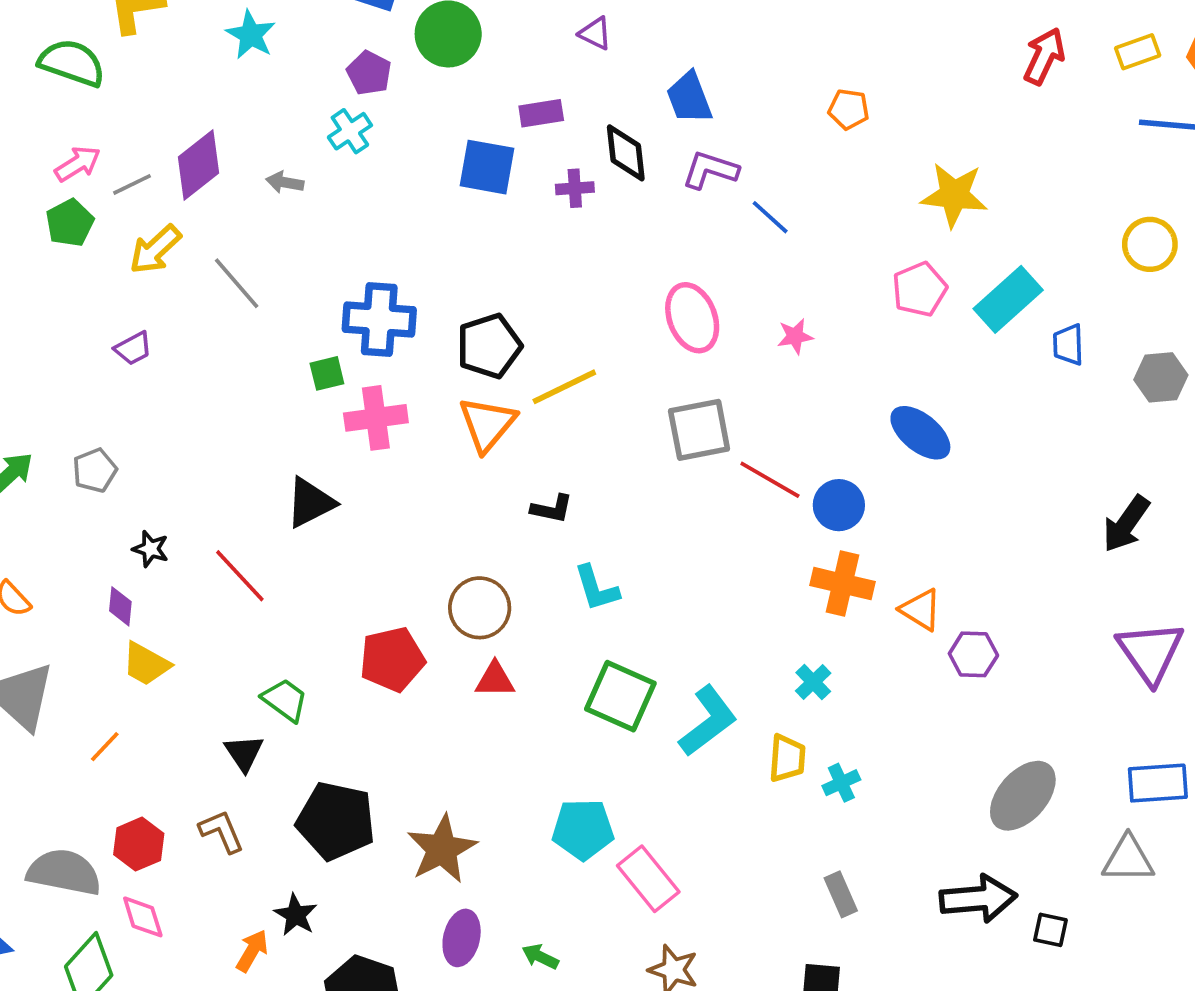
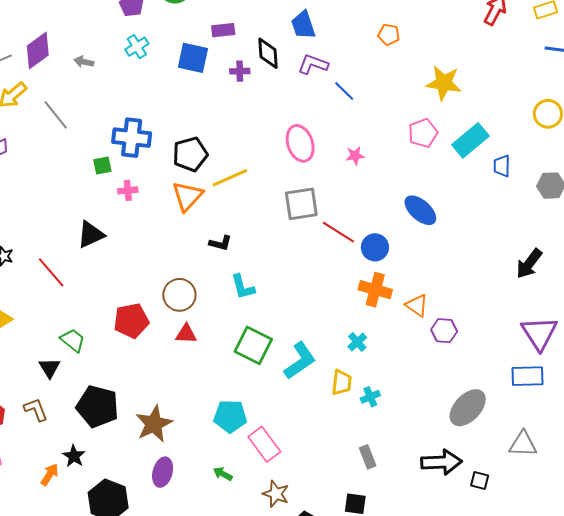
cyan cross: (350, 131) -> (137, 47), moved
pink cross: (376, 418) -> (128, 190), size x0.6
blue rectangle: (1158, 783) -> (528, 376), moved
green arrow: (540, 957) -> (223, 474), moved

